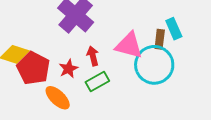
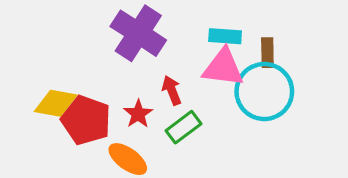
cyan rectangle: (174, 29) -> (225, 36), moved, turned -55

